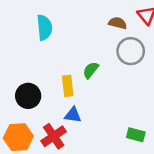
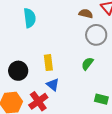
green semicircle: (91, 70) -> (87, 64), moved
blue triangle: (73, 115) -> (53, 85), turned 32

